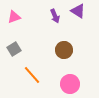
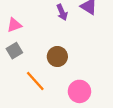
pink triangle: (14, 17) -> (14, 25), moved
brown circle: (64, 50) -> (57, 57), moved

